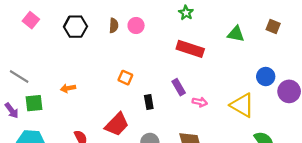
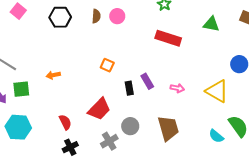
purple rectangle: (179, 87) -> (147, 81), moved

